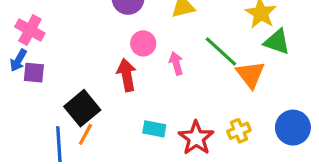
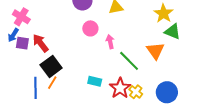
green line: (221, 51) -> (129, 61), moved
red arrow: (127, 75) -> (41, 43), moved, turned -30
blue circle: (293, 128) -> (167, 92), moved
yellow cross: (239, 131) -> (136, 92), moved, turned -32

